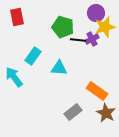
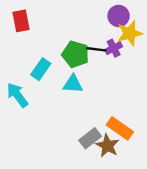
green pentagon: (63, 27) -> (75, 54), moved
orange rectangle: (97, 91) -> (120, 128), moved
brown star: (106, 113) -> (107, 146), moved

